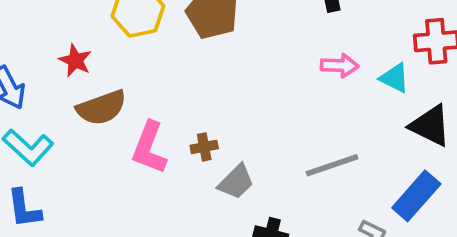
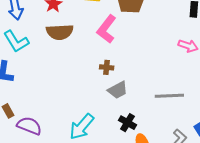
pink L-shape: (149, 148) -> (107, 29), moved

